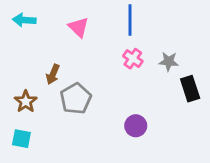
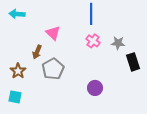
pink triangle: (79, 27) -> (53, 33), moved

